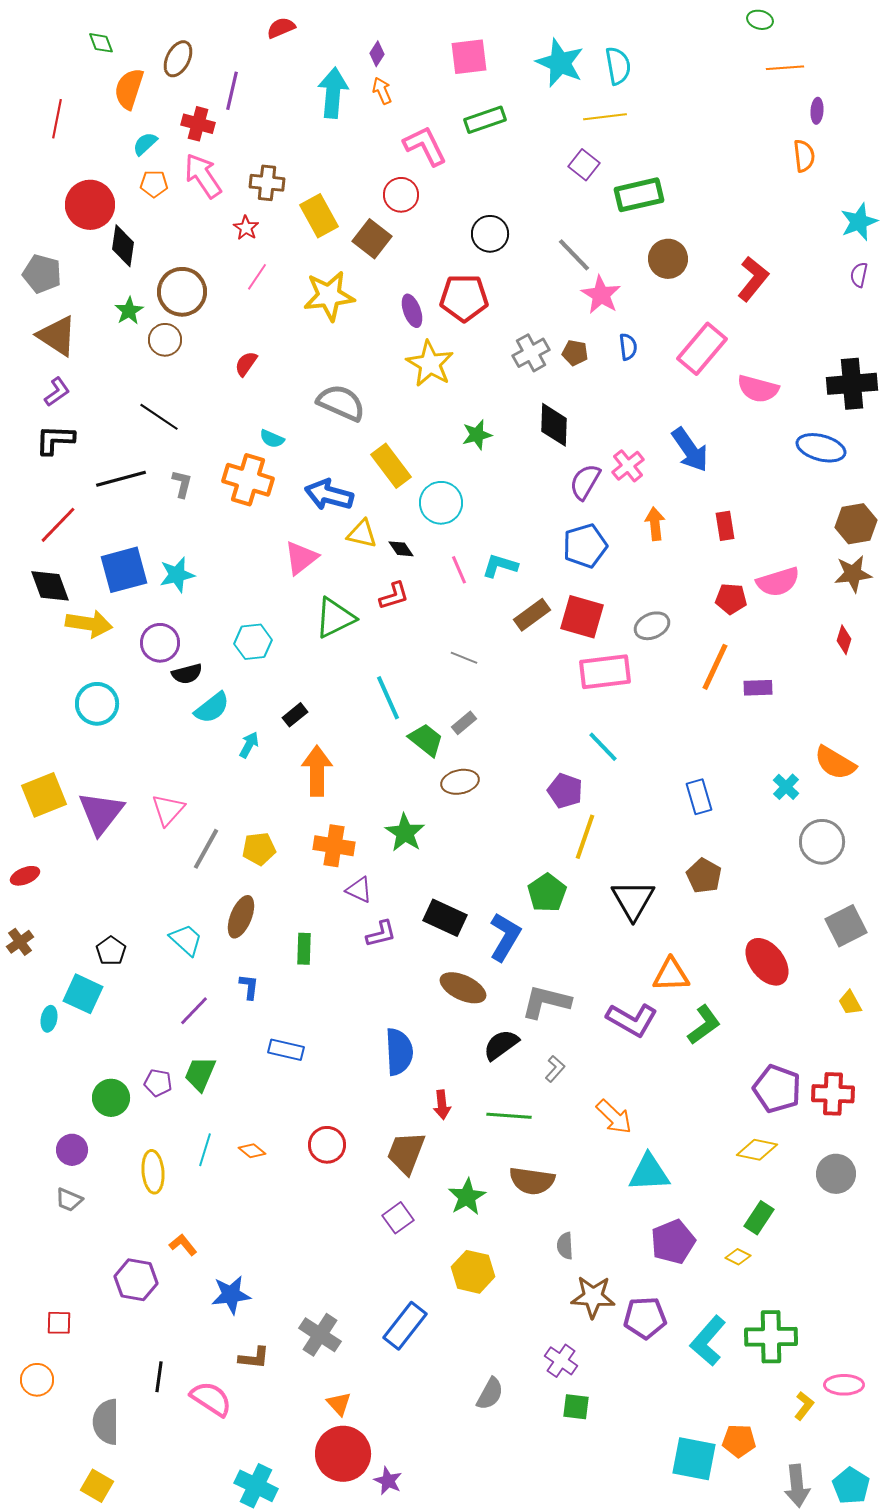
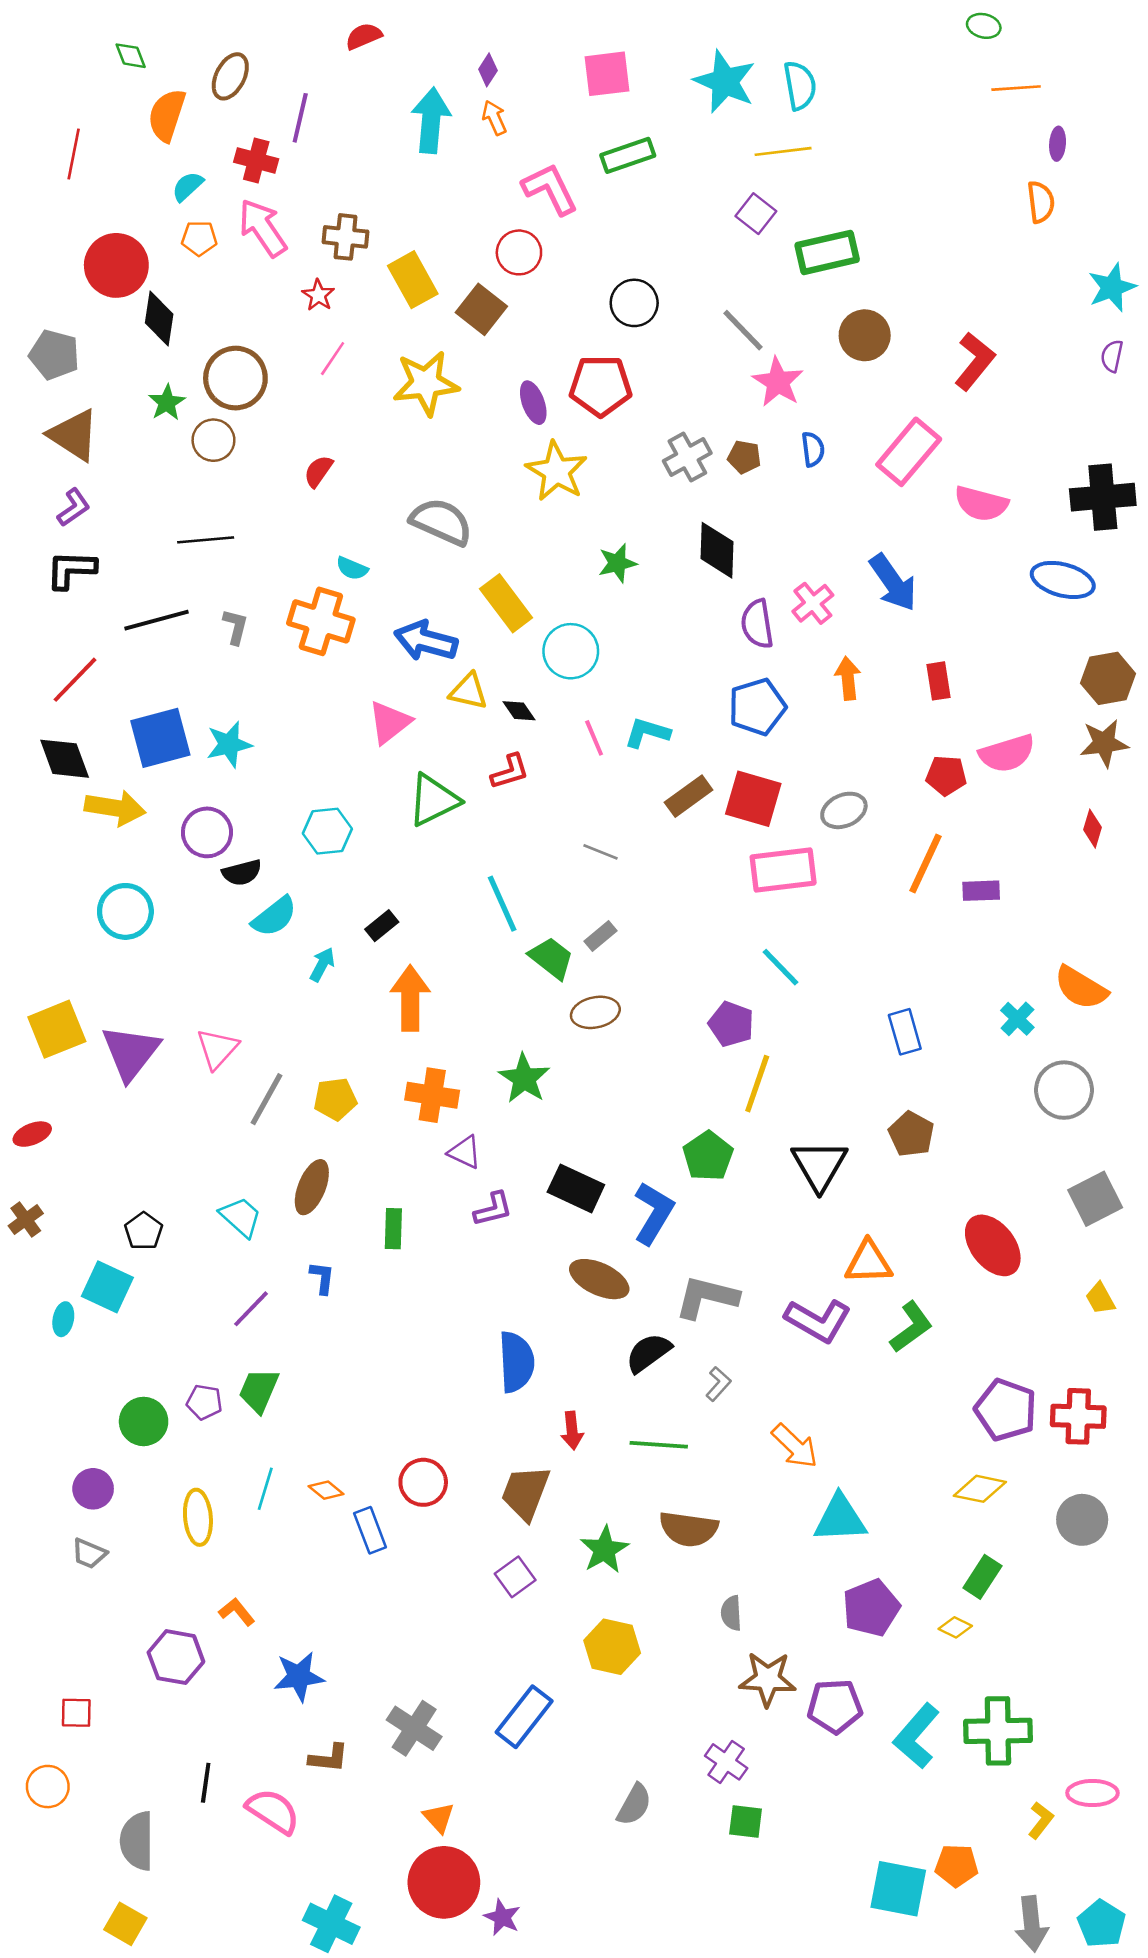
black line: (159, 417) -> (206, 540), turned -39
purple semicircle: (585, 482) -> (757, 624), turned -39
blue rectangle: (286, 1050) -> (370, 1530), moved, turned 56

